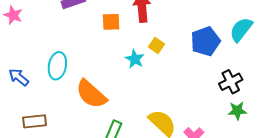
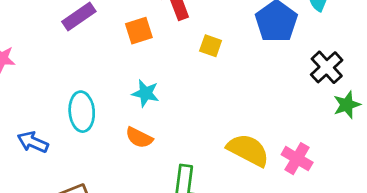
cyan star: (135, 59) -> (145, 93), moved
orange semicircle: (91, 94) -> (139, 138), size x0.6

